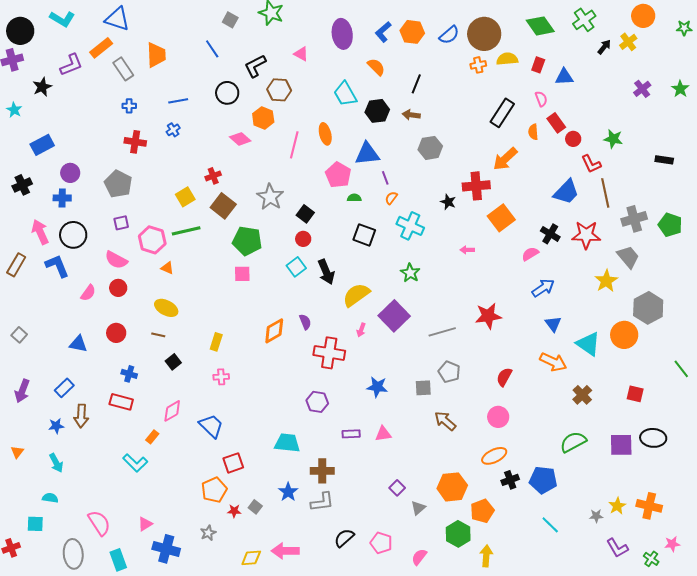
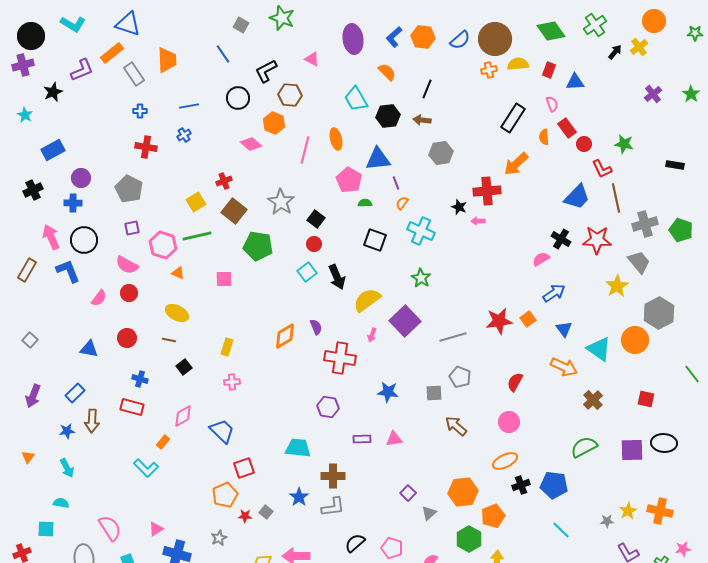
orange square: (501, 218) -> (528, 319), moved, size x0.6
pink arrow: (467, 250) -> (478, 221), moved
pink square: (242, 274) -> (224, 279), moved

